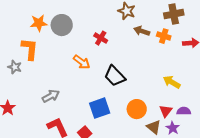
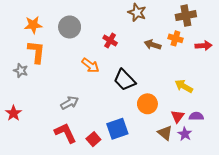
orange star: (39, 23) -> (33, 25), moved
brown arrow: (142, 31) -> (153, 45), moved
gray arrow: (51, 96) -> (70, 103), moved
blue square: (100, 108) -> (117, 129), moved
orange circle: (137, 109) -> (147, 104), moved

